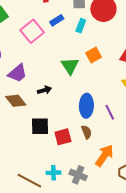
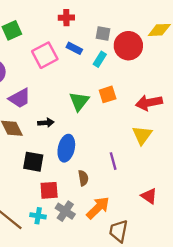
blue rectangle: (57, 20) -> (74, 48), turned 48
blue ellipse: (86, 106) -> (66, 148), moved
red square: (63, 137) -> (49, 190), moved
gray cross: (78, 175) -> (65, 211), moved

